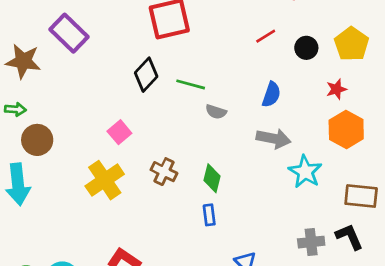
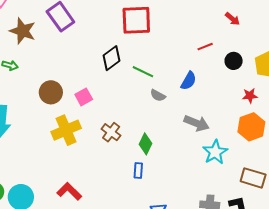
blue semicircle: (271, 94) -> (189, 81), moved
brown circle: (37, 140) -> (51, 92), moved

